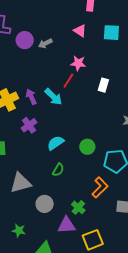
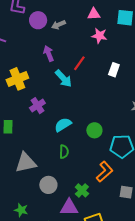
pink triangle: (80, 31) -> (94, 14), turned -40
pink star: (78, 63) -> (99, 36), moved
purple arrow: (31, 97) -> (49, 54), moved
green semicircle: (58, 170) -> (64, 152), turned -32

